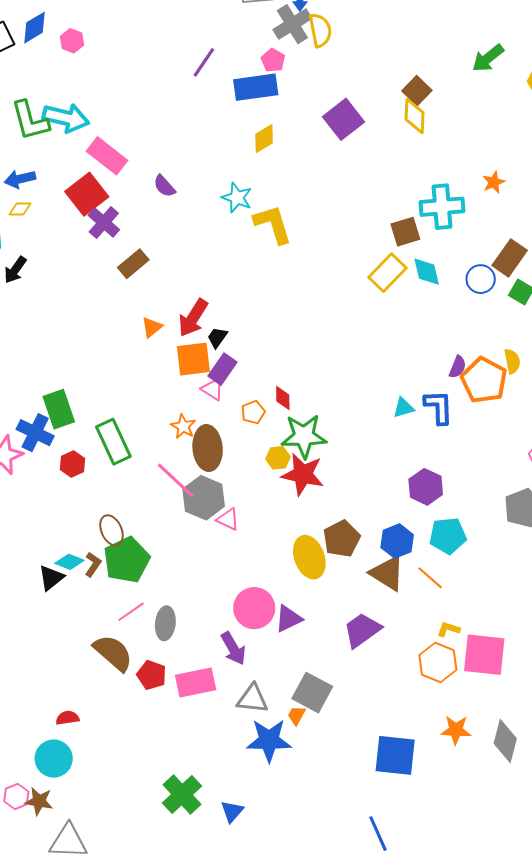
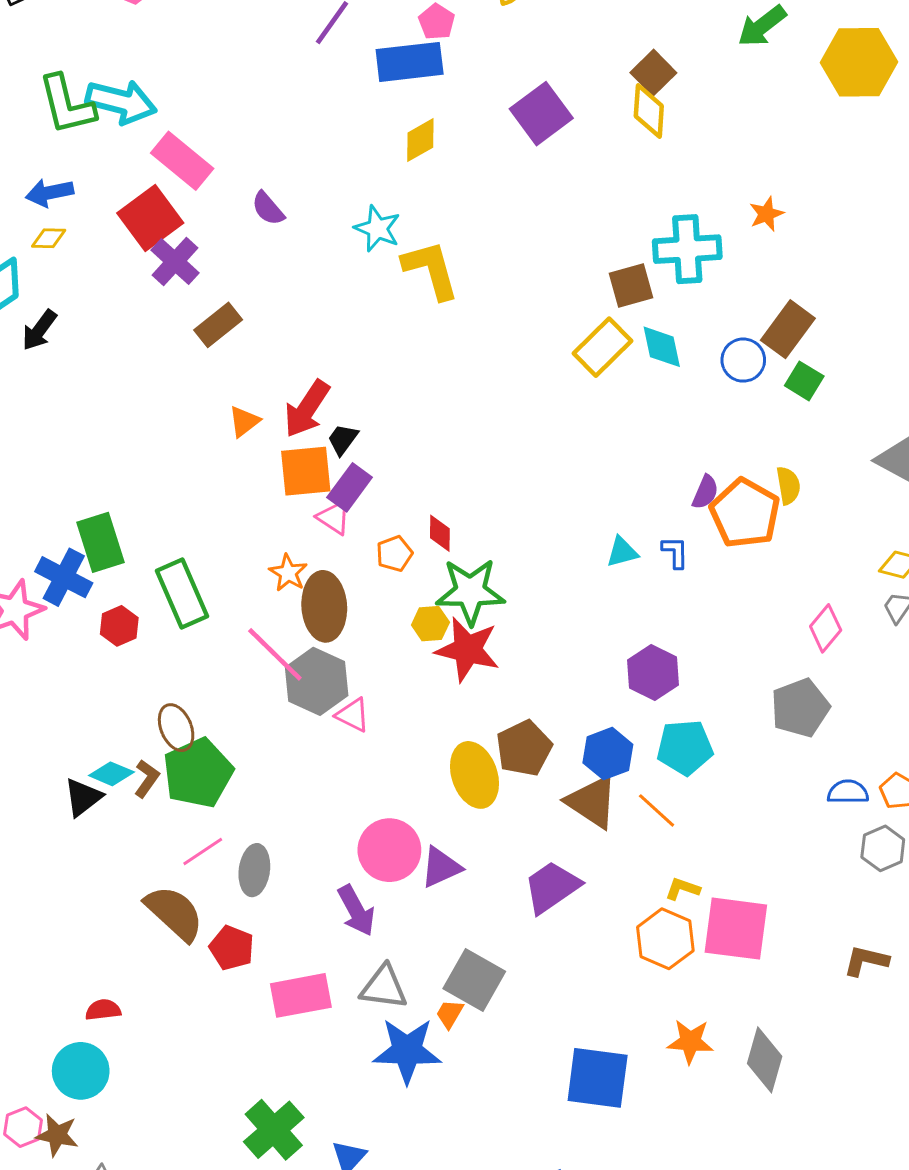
blue L-shape: (439, 407) -> (675, 552), size x0.6
pink rectangle: (196, 683) -> (301, 995), moved

